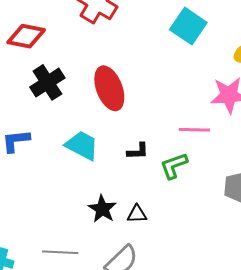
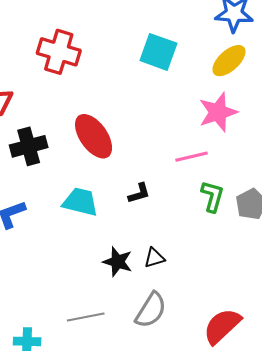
black cross: (47, 82) -> (29, 146), turned 32
green L-shape: (174, 166) -> (212, 196), moved, turned 140

